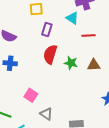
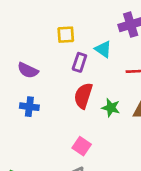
cyan triangle: (72, 18) -> (103, 49), moved
pink square: (31, 95) -> (82, 146), moved

